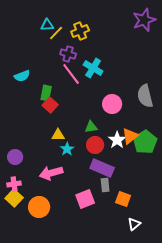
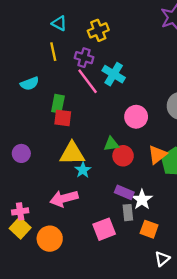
cyan triangle: (47, 25) -> (59, 23), turned 32
yellow line: (56, 33) -> (53, 52), moved, turned -56
red square: (50, 105) -> (63, 118), turned -35
yellow triangle: (58, 135) -> (72, 153), size x1.6
white star: (117, 140) -> (142, 200), moved
red circle: (95, 145) -> (123, 156), moved
purple circle: (15, 157) -> (21, 153), moved
purple rectangle: (102, 168) -> (124, 192), size x0.7

